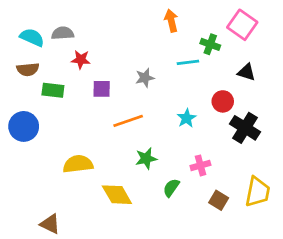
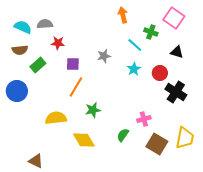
cyan line: (188, 62) -> (135, 45), turned 49
green rectangle: (53, 90) -> (38, 65), turned -49
cyan star: (187, 118) -> (134, 69), moved
orange line: (128, 121) -> (76, 87), moved, turned -40
green star: (146, 158) -> (93, 110), moved
brown square: (219, 200) -> (157, 144), size x1.5

